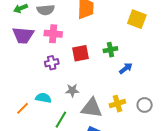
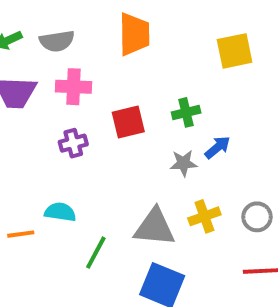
yellow square: (137, 19) -> (235, 51), turned -30
gray star: (72, 90) -> (183, 163), moved
orange line: (23, 108) -> (21, 234), turned 40

